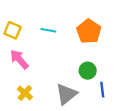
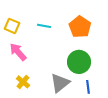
green circle: (88, 71) -> (79, 62), size x1.5
blue line: (102, 90) -> (88, 87), moved

